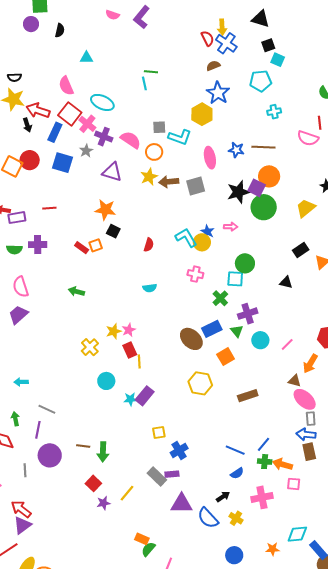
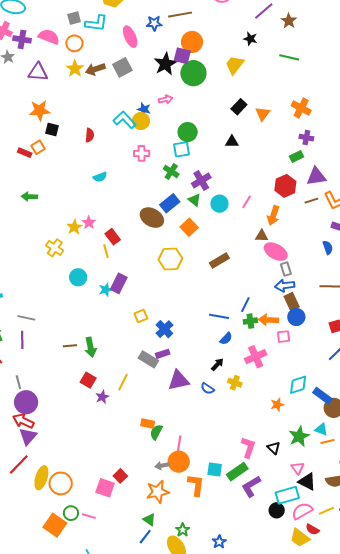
red rectangle: (130, 350) -> (113, 237), moved
purple circle: (50, 455) -> (26, 402), moved
blue semicircle: (208, 518) -> (207, 389), size x0.6
blue circle: (234, 555) -> (296, 317), moved

